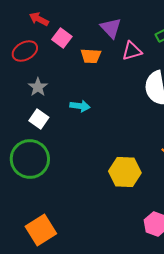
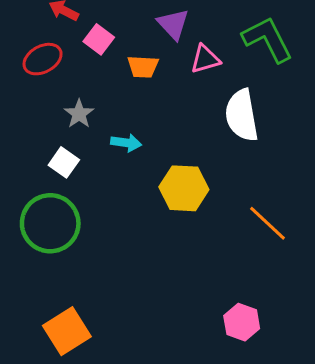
gray star: (38, 87) -> (79, 114), moved
yellow hexagon: (125, 172) -> (184, 188), moved

